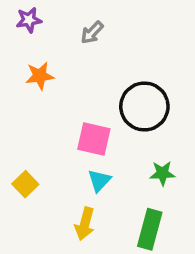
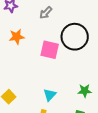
black circle: (144, 106) -> (75, 37), moved
pink square: (94, 139) -> (50, 50), moved

